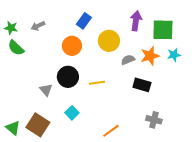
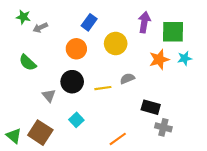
green star: (11, 28) -> (23, 17), moved
green semicircle: (16, 48) -> (28, 63), moved
gray semicircle: (128, 60) -> (127, 79), moved
black rectangle: (142, 85) -> (151, 107), moved

